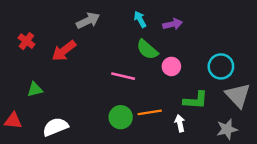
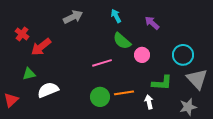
purple arrow: (173, 24) -> (152, 23), moved, turned -126
red arrow: (64, 51) -> (41, 47), moved
pink line: (123, 76) -> (102, 63), turned -30
red triangle: (13, 121) -> (11, 100), turned -49
white semicircle: (55, 127) -> (48, 90), moved

